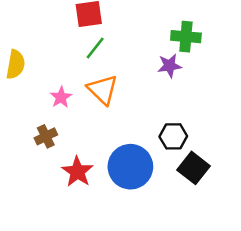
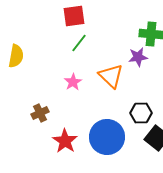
orange triangle: (103, 90) -> (111, 76), moved
pink star: (61, 97) -> (73, 82), moved

